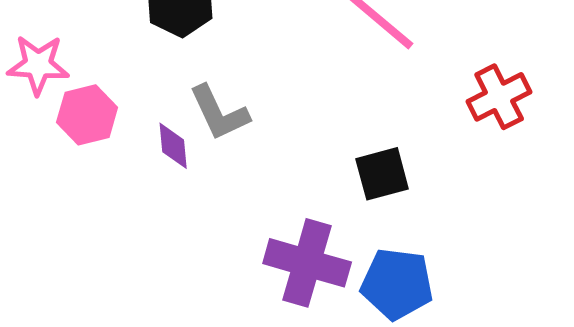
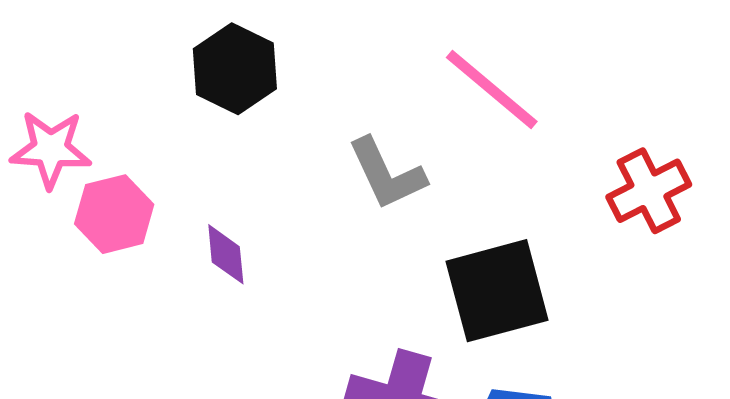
gray L-shape: (219, 113) -> (387, 174), moved
black square: (382, 174) -> (497, 291), size x1.5

